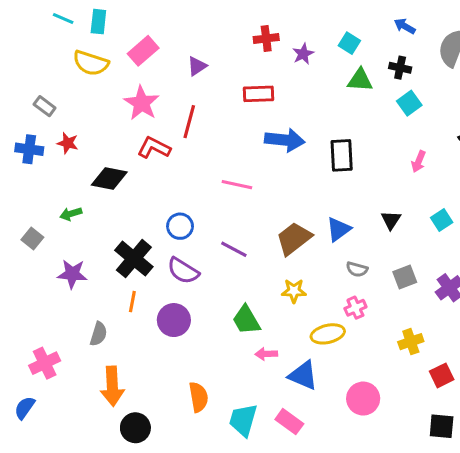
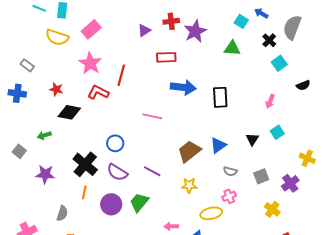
cyan square: (349, 43) -> (241, 21), moved
purple star: (303, 54) -> (195, 31), size x1.6
purple triangle: (197, 66) -> (144, 30), moved
black cross: (400, 68) -> (269, 40), moved, turned 32
cyan square: (409, 103) -> (279, 63), moved
red star: (68, 143) -> (56, 89), moved
cyan square: (442, 220) -> (277, 132), moved
purple line: (234, 249) -> (152, 171), moved
green trapezoid: (246, 320) -> (139, 202), moved, turned 70
yellow cross: (411, 342) -> (272, 209), moved, turned -35

